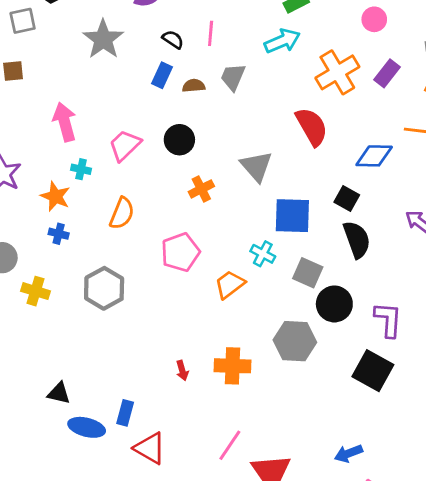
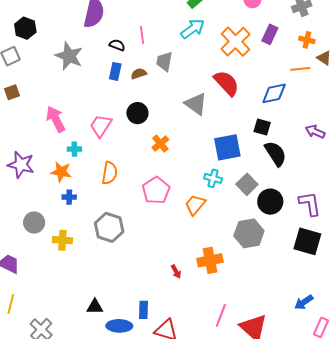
gray triangle: (256, 166) -> (196, 104), moved
gray square: (308, 273) -> (247, 184), turned 35

